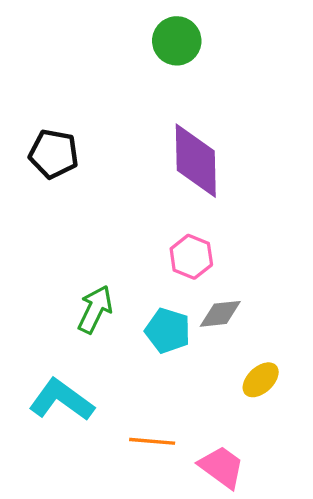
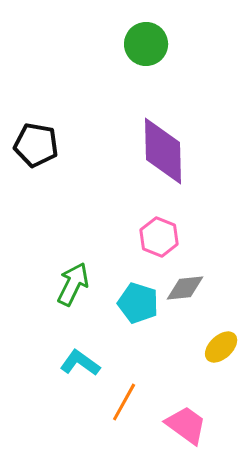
cyan L-shape: (62, 400) -> (80, 363), moved, size x0.7
orange line: (152, 441) -> (124, 402), turned -66

